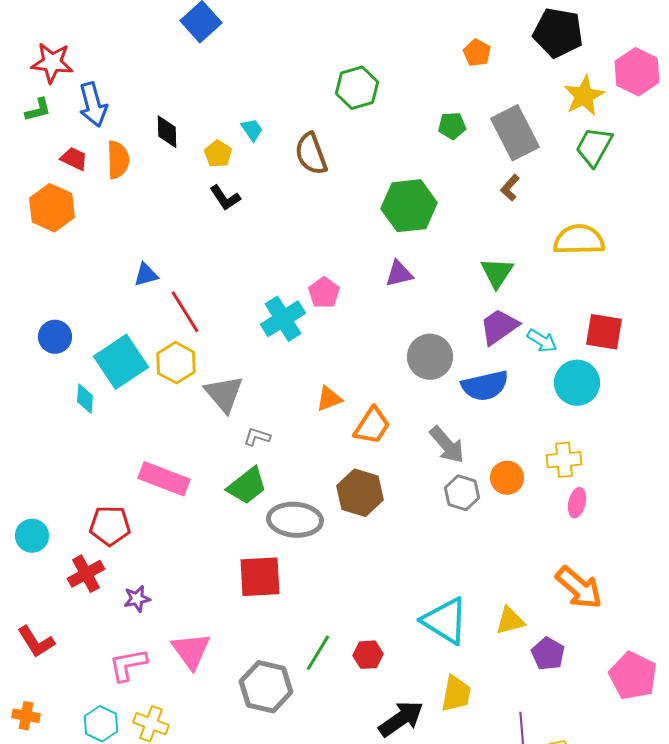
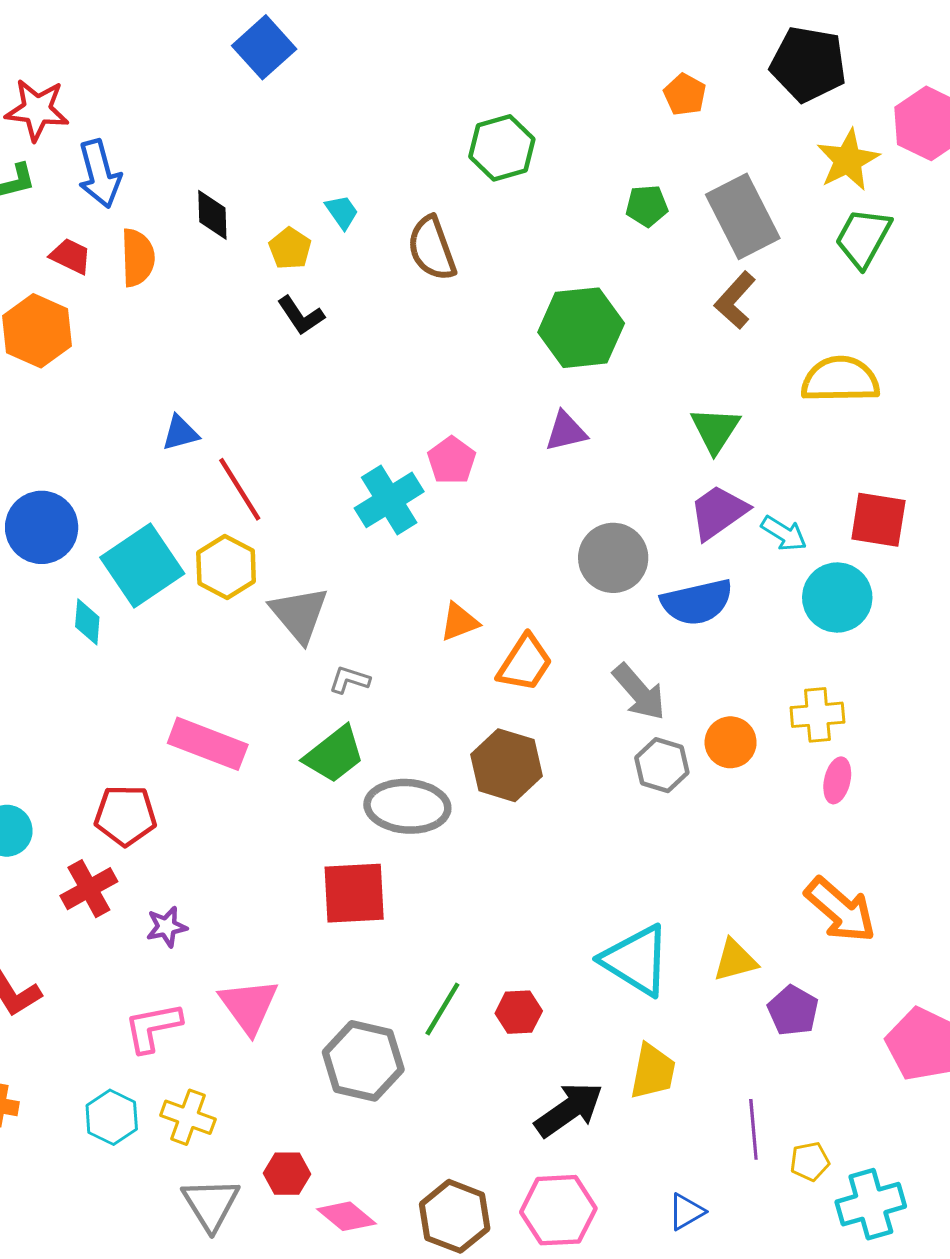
brown L-shape: (510, 188) -> (735, 300), size x1.4
blue circle: (55, 337) -> (42, 527), size x1.4

